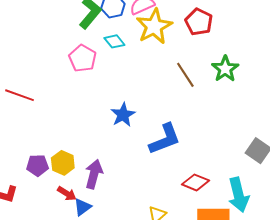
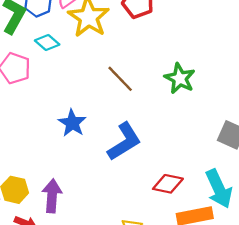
green star: (225, 69) -> (180, 78), moved
brown line: (185, 75) -> (120, 79), moved

